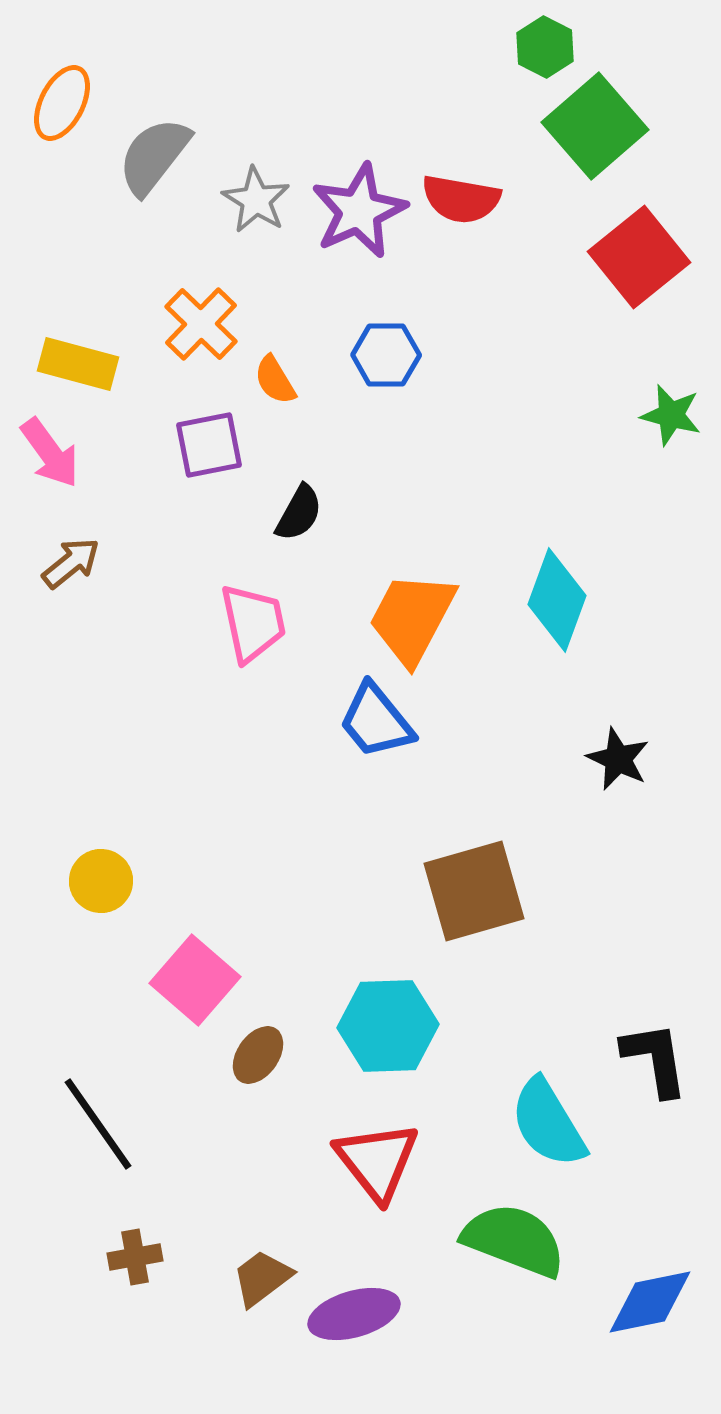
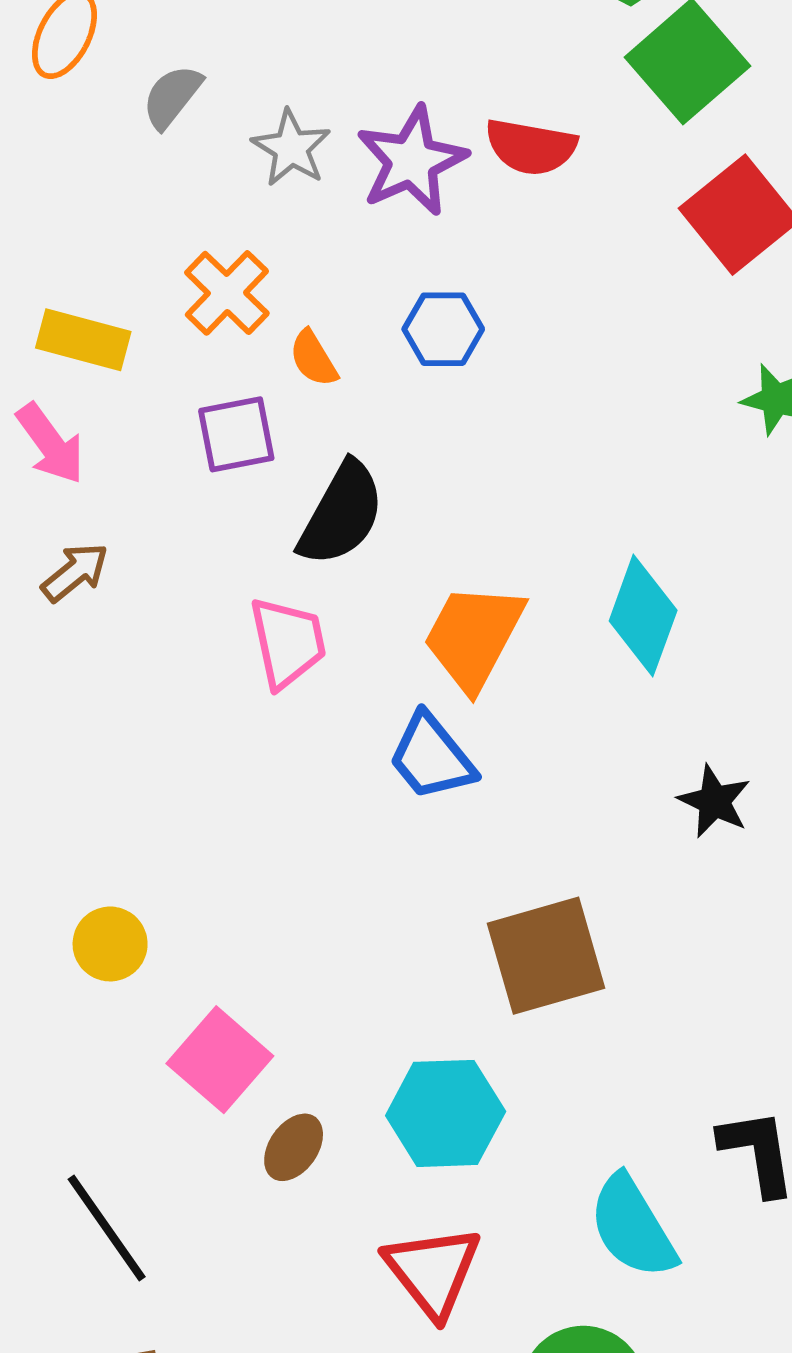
gray semicircle: (154, 156) -> (172, 97), size x0.7
black semicircle: (299, 513) -> (341, 514), size x1.6

